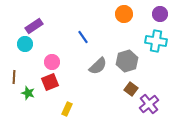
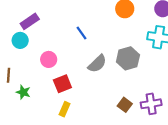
red square: (50, 82) -> (62, 84), moved
brown square: (131, 89) -> (125, 105), moved
purple cross: (149, 104) -> (151, 104), turned 30

